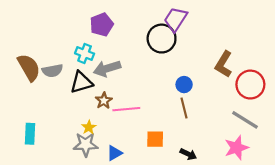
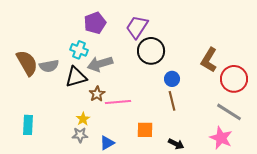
purple trapezoid: (175, 19) -> (137, 27), moved
black circle: (162, 39) -> (151, 51), moved
gray star: (86, 144) -> (80, 135), size x0.7
pink star: (236, 148) -> (221, 138), turned -30

